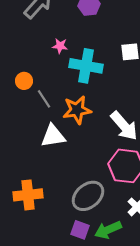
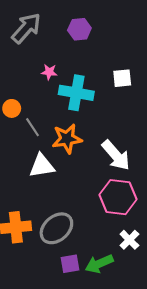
gray ellipse: (88, 196) -> (56, 228), moved
purple square: (80, 230) -> (70, 264), turned -30

